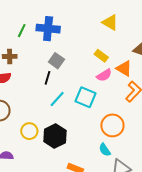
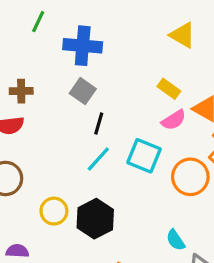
green line: (22, 31) -> (38, 22), moved
gray square: (56, 61) -> (83, 91), moved
black line: (47, 78) -> (99, 123), moved
orange circle: (112, 125) -> (190, 177), moved

